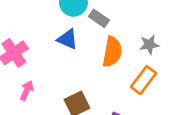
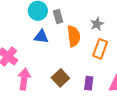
gray rectangle: (99, 18) -> (58, 16), turned 56
pink arrow: (27, 91) -> (24, 79), size x1.5

